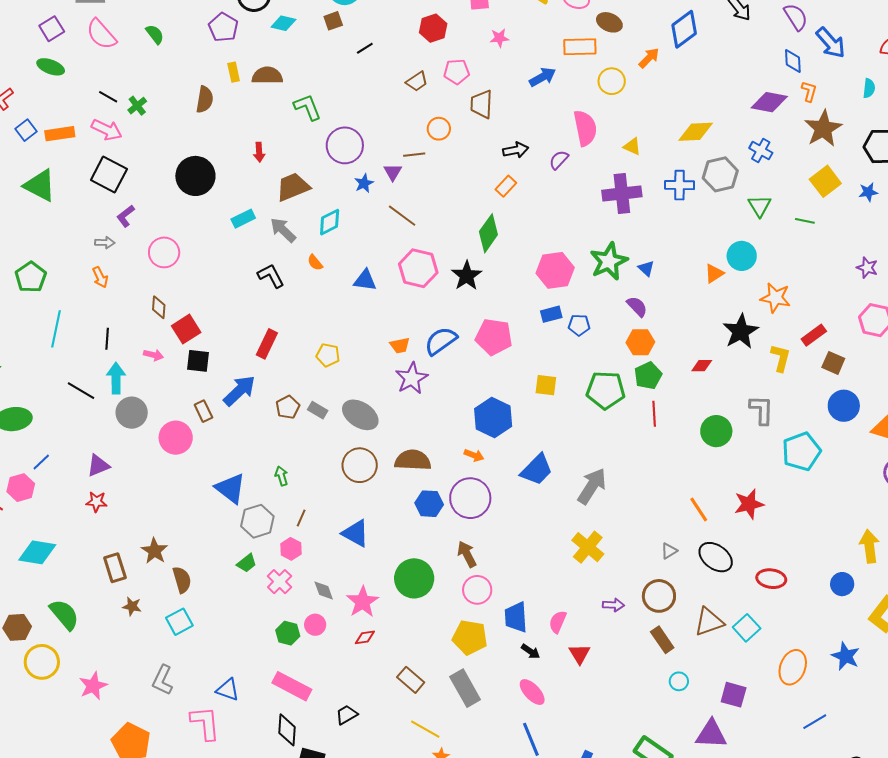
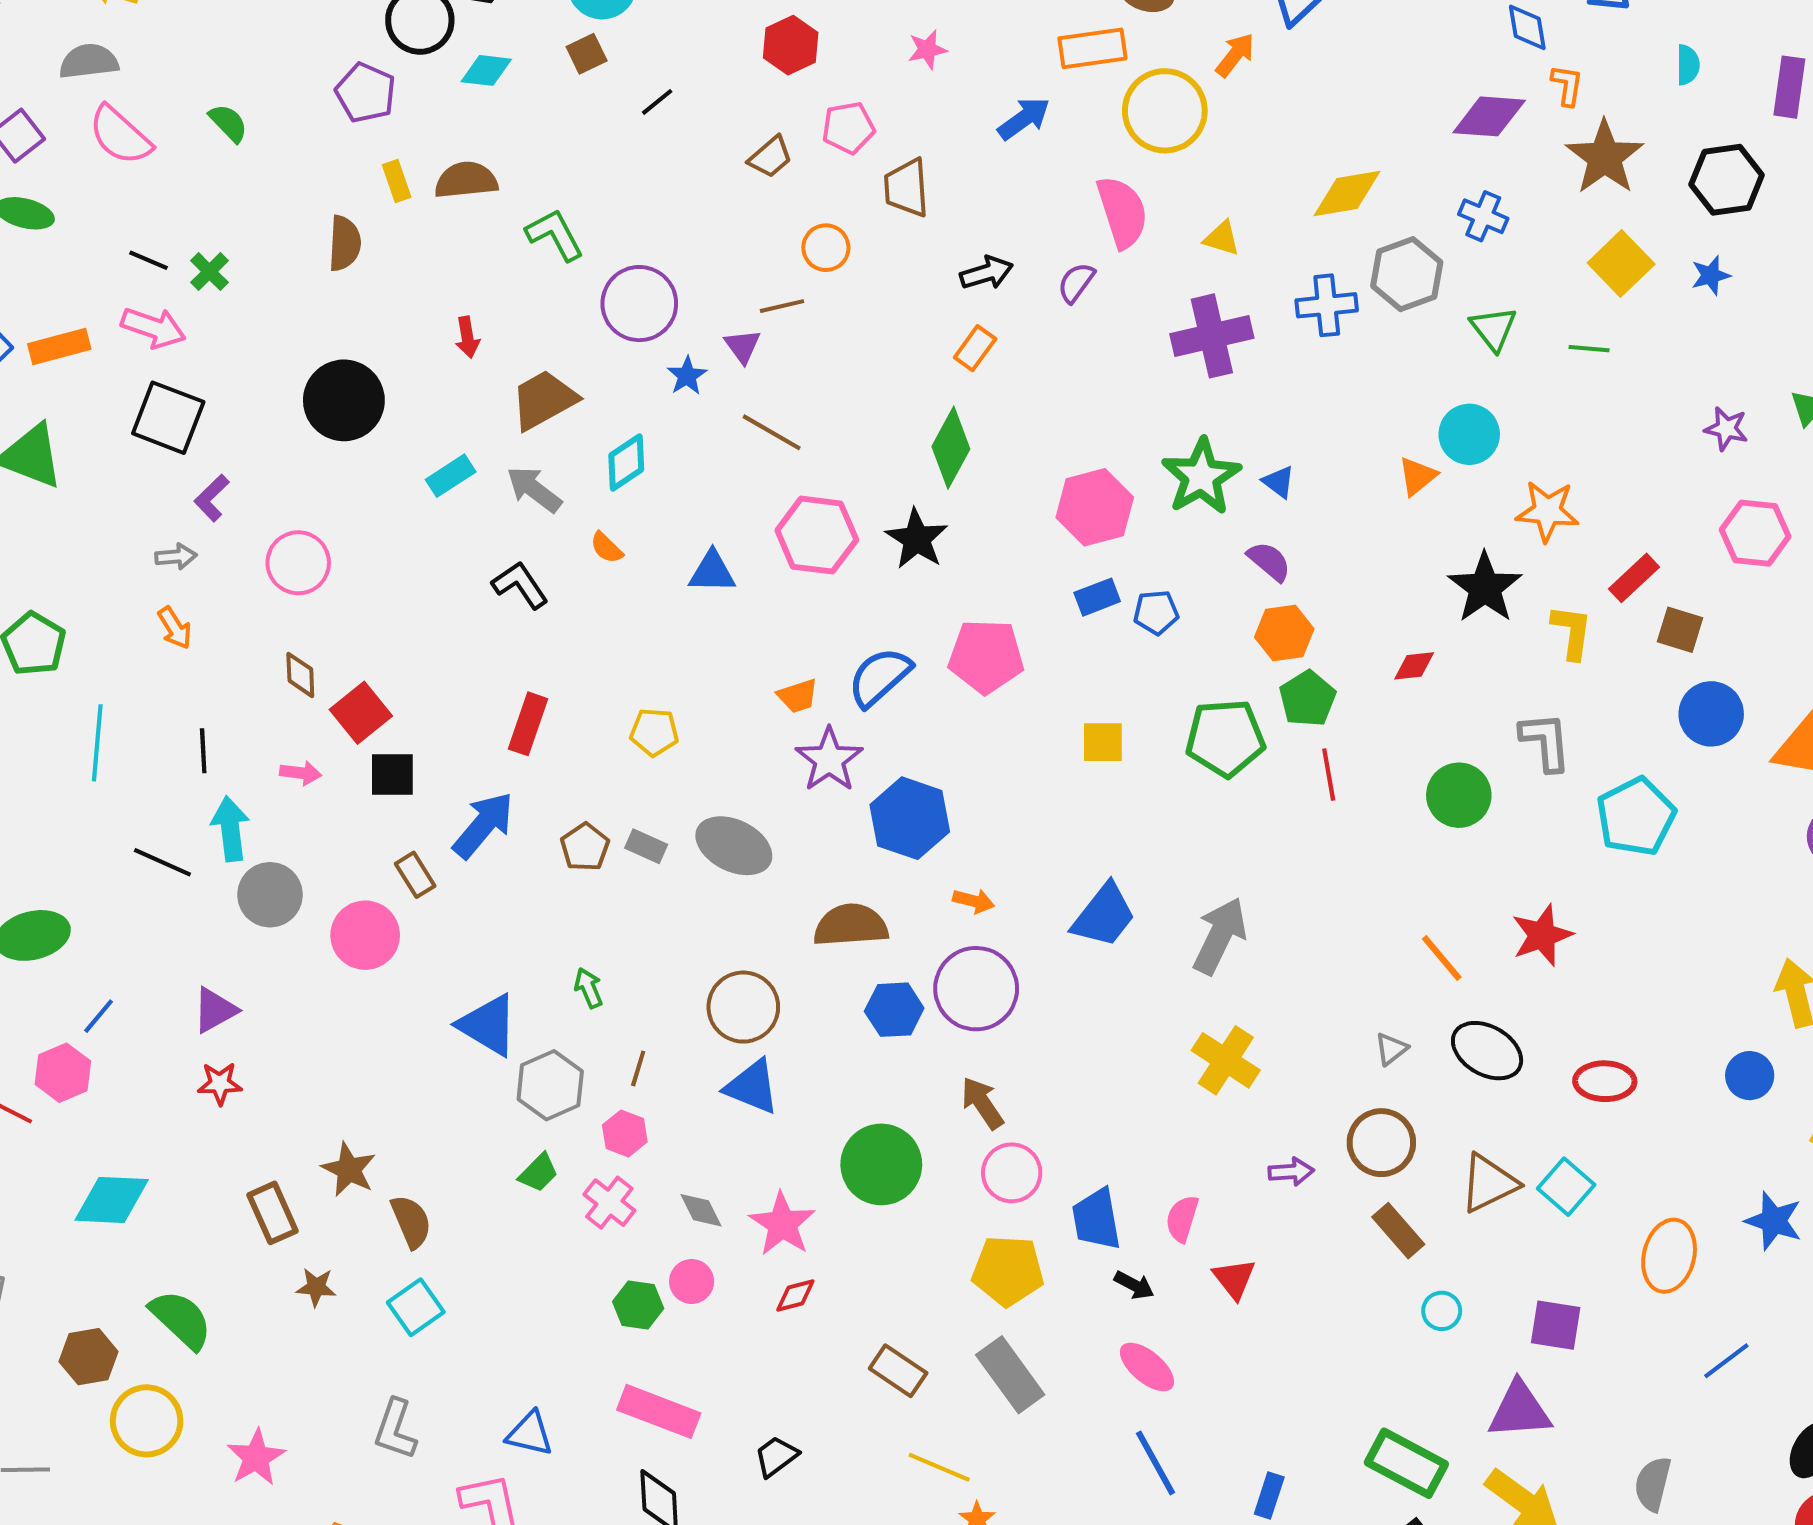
yellow circle: (612, 81) -> (1165, 111), size x1.5
blue hexagon: (493, 417) -> (910, 818), moved
brown circle: (360, 465) -> (743, 1007), moved

